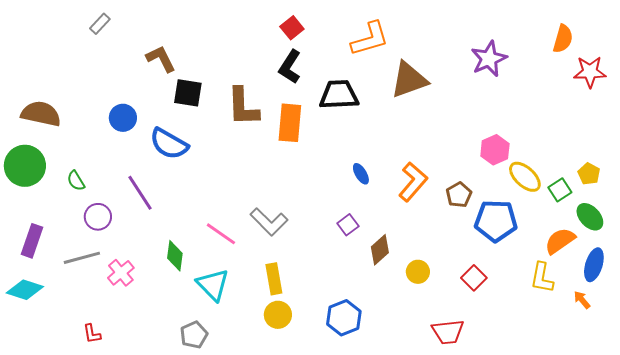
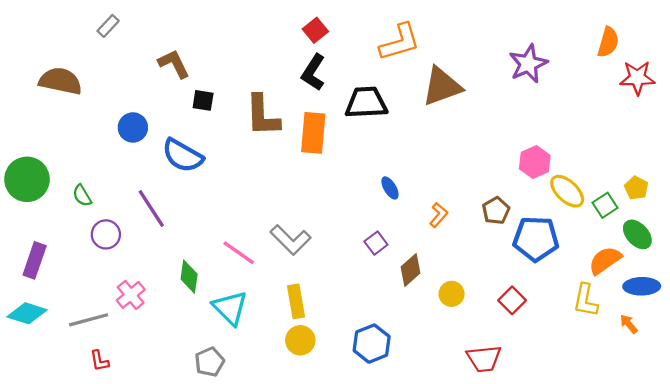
black square: (188, 93) -> (203, 100), size x0.7
brown semicircle: (41, 114) -> (60, 81), moved
orange L-shape: (413, 182) -> (439, 215), moved, size x0.6
gray line: (82, 258) -> (89, 320), moved
blue ellipse: (594, 265) -> (642, 286), turned 72

